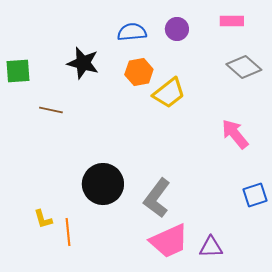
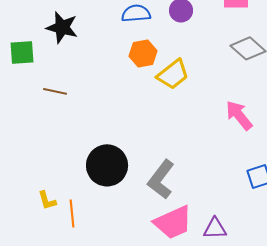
black star: (83, 63) -> (62, 27), moved

